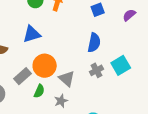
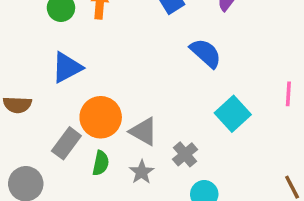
blue semicircle: (94, 43) -> (206, 53), moved, turned -48
cyan square: (121, 65) -> (233, 114), moved
gray cross: (96, 70) -> (185, 154), moved

